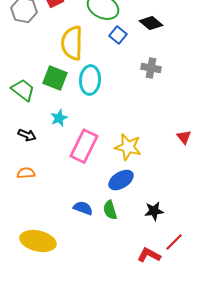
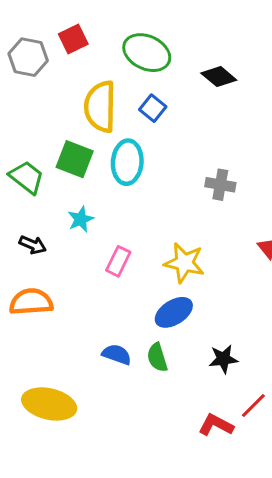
blue square: (118, 35) -> (153, 108), moved
gray cross: (151, 68) -> (220, 185), moved
pink rectangle: (84, 146) -> (118, 261), size x0.6
orange semicircle: (26, 173) -> (31, 302), size x1.6

